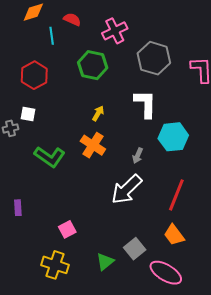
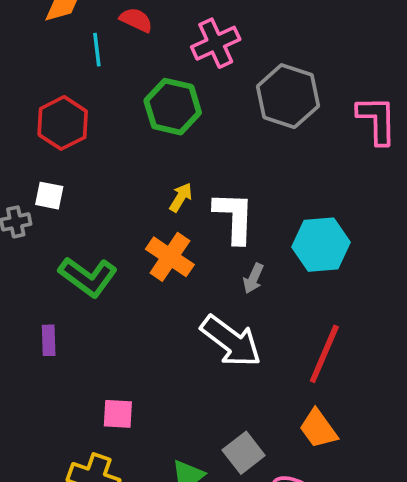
white L-shape: (145, 104) -> (234, 217), moved
white arrow: (127, 189) -> (231, 341), turned -100
purple rectangle: (18, 208) -> (49, 340), moved
pink square: (67, 229) -> (118, 414), turned 30

